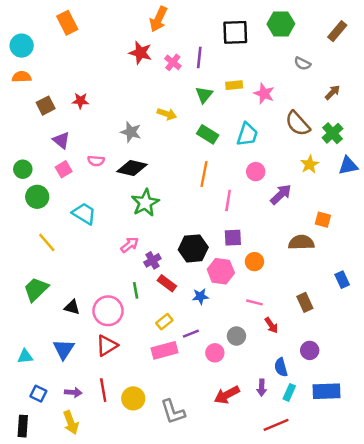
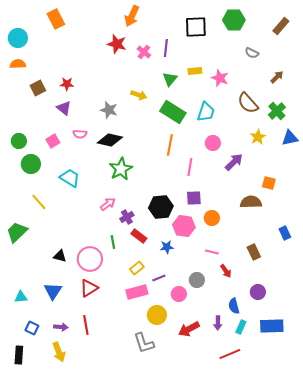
green rectangle: (208, 134) -> (173, 112), size x1.4
purple triangle: (61, 140) -> (64, 108), moved
green trapezoid: (36, 289) -> (17, 232), moved
yellow circle: (133, 398) -> (157, 315), moved

